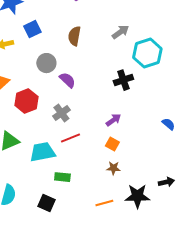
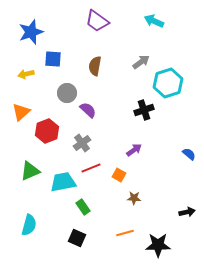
blue square: (32, 29) -> (53, 59), turned 30
orange square: (112, 144) -> (119, 175), moved
green rectangle: (62, 177) -> (83, 207), turned 49
black star: (137, 196) -> (158, 245), moved
black square: (46, 203) -> (77, 238), moved

